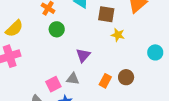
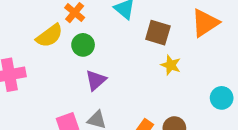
yellow semicircle: (14, 28) -> (49, 36), moved
purple triangle: (83, 55) -> (96, 80), moved

